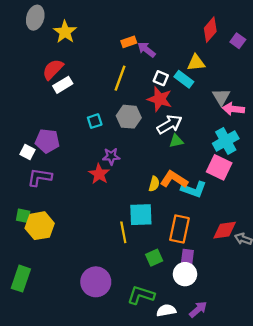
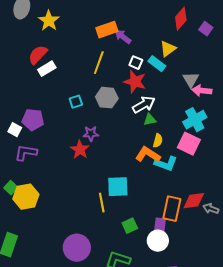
orange rectangle: (129, 42) -> (107, 30), size x1.5
yellow triangle: (196, 63) -> (168, 49), turned -30
yellow semicircle: (154, 184) -> (158, 141), moved
green square: (23, 216) -> (11, 188), turned 32
orange rectangle: (179, 229) -> (172, 209), moved

